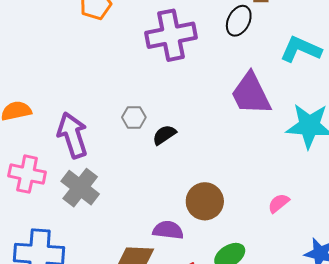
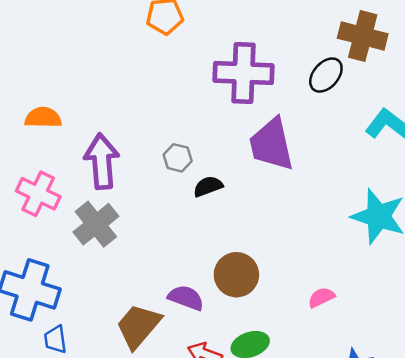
purple trapezoid: (251, 94) -> (271, 144), moved

